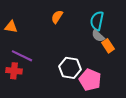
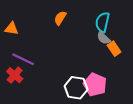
white hexagon: (70, 68) -> (76, 88), moved
red cross: (14, 71) -> (15, 75), turned 35

